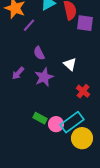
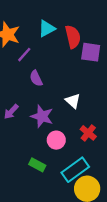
purple semicircle: (39, 53) -> (36, 78), moved
purple star: (44, 77) -> (42, 116), turned -30
pink circle: (56, 124) -> (56, 140), moved

